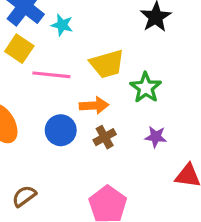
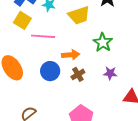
yellow trapezoid: (107, 64) -> (79, 15), moved

